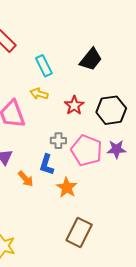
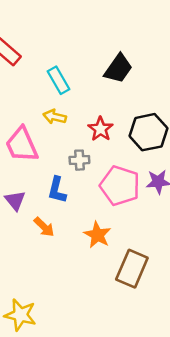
gray cross: (58, 141) -> (79, 160), moved
blue L-shape: (47, 165) -> (57, 190), moved
brown rectangle: (79, 232) -> (132, 269), moved

